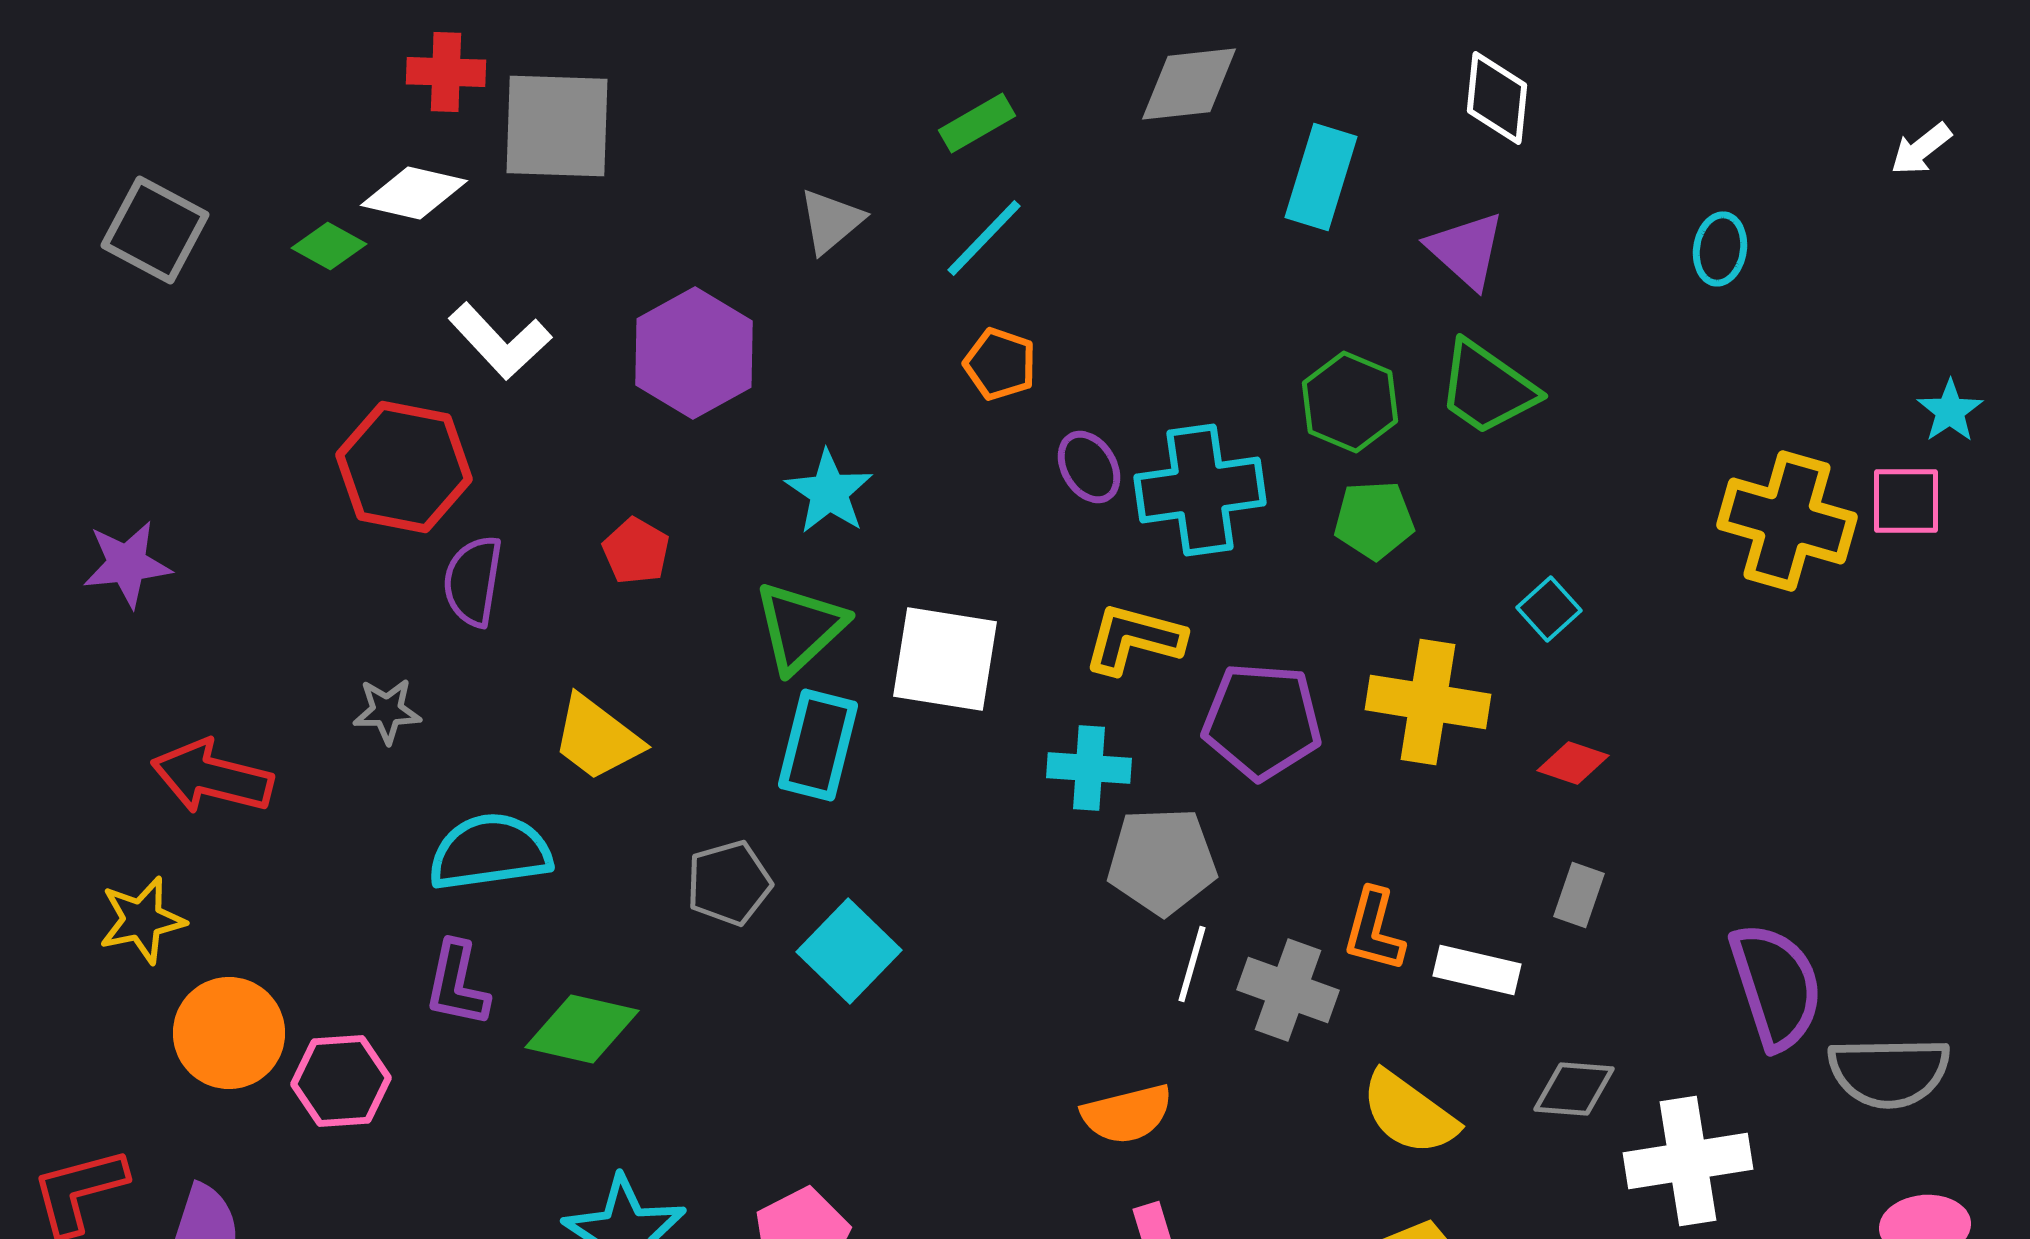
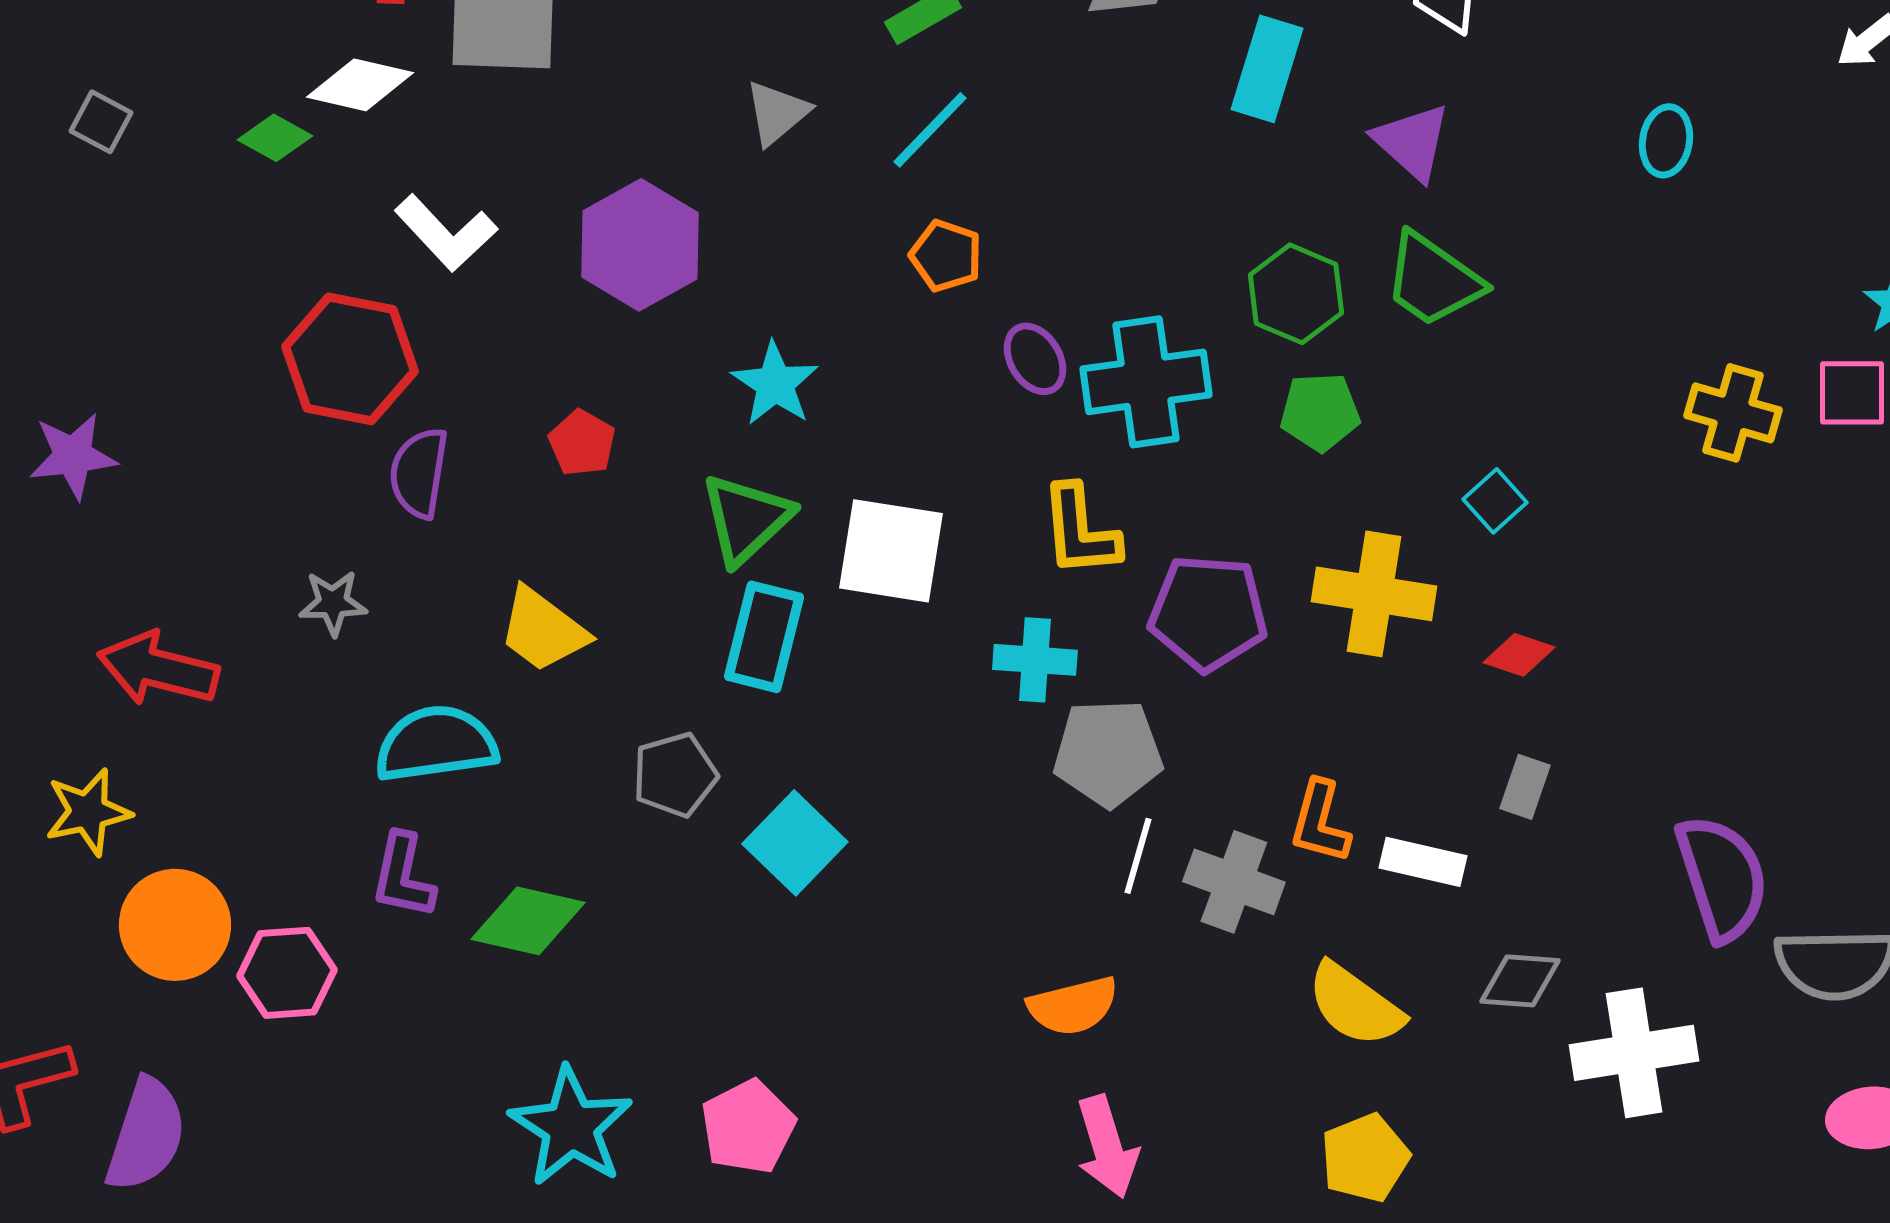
gray square: (155, 230) -> (101, 122), size x0.6
yellow cross: (1787, 521) -> (1733, 413), size x0.7
yellow L-shape: (1134, 639) -> (1080, 531), turned -110

